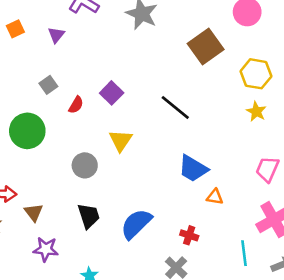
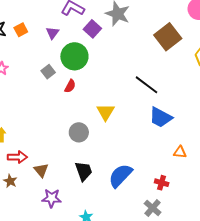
purple square: (112, 93) -> (92, 29), moved
green circle: (27, 131) -> (74, 56), moved
blue trapezoid: (193, 169) -> (161, 117), moved

